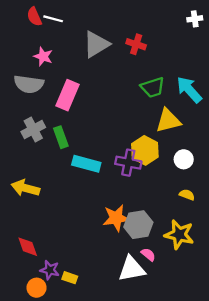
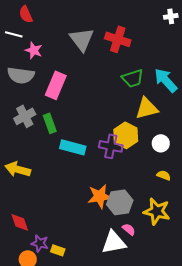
white line: (53, 19) -> (14, 34), moved
gray triangle: (96, 44) -> (82, 39), turned -36
red cross: (136, 44) -> (118, 39), size x1.4

